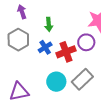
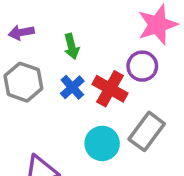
purple arrow: (22, 12) -> (21, 32), turned -72
red cross: (66, 52) -> (110, 89), turned -30

